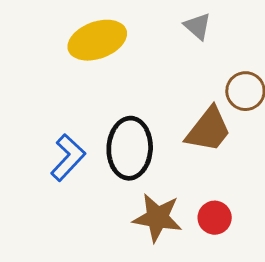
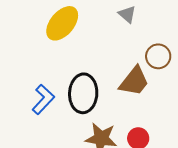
yellow ellipse: (97, 40) -> (62, 23), turned -30

